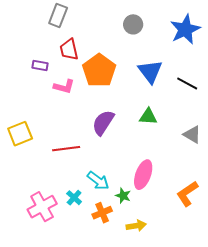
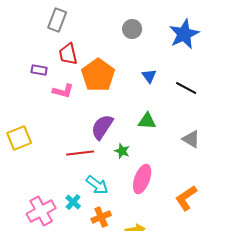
blue triangle: (150, 71) -> (149, 76), size x0.6
red line: (66, 149) -> (80, 153), moved
green star: (123, 196) -> (122, 151), moved

